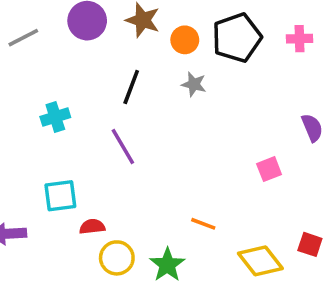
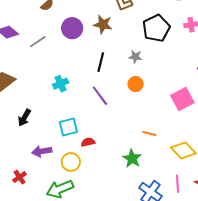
orange circle: (185, 40) -> (136, 84), moved
pink square: (269, 169) -> (182, 99), size x1.6
yellow circle: (117, 258) -> (71, 162), moved

